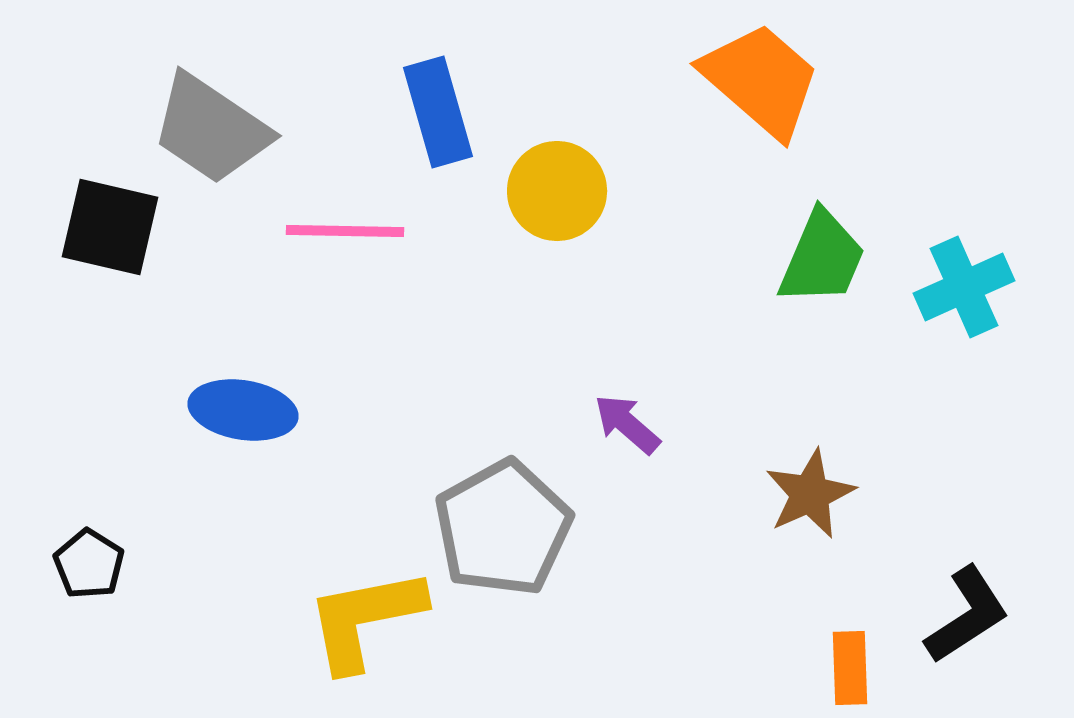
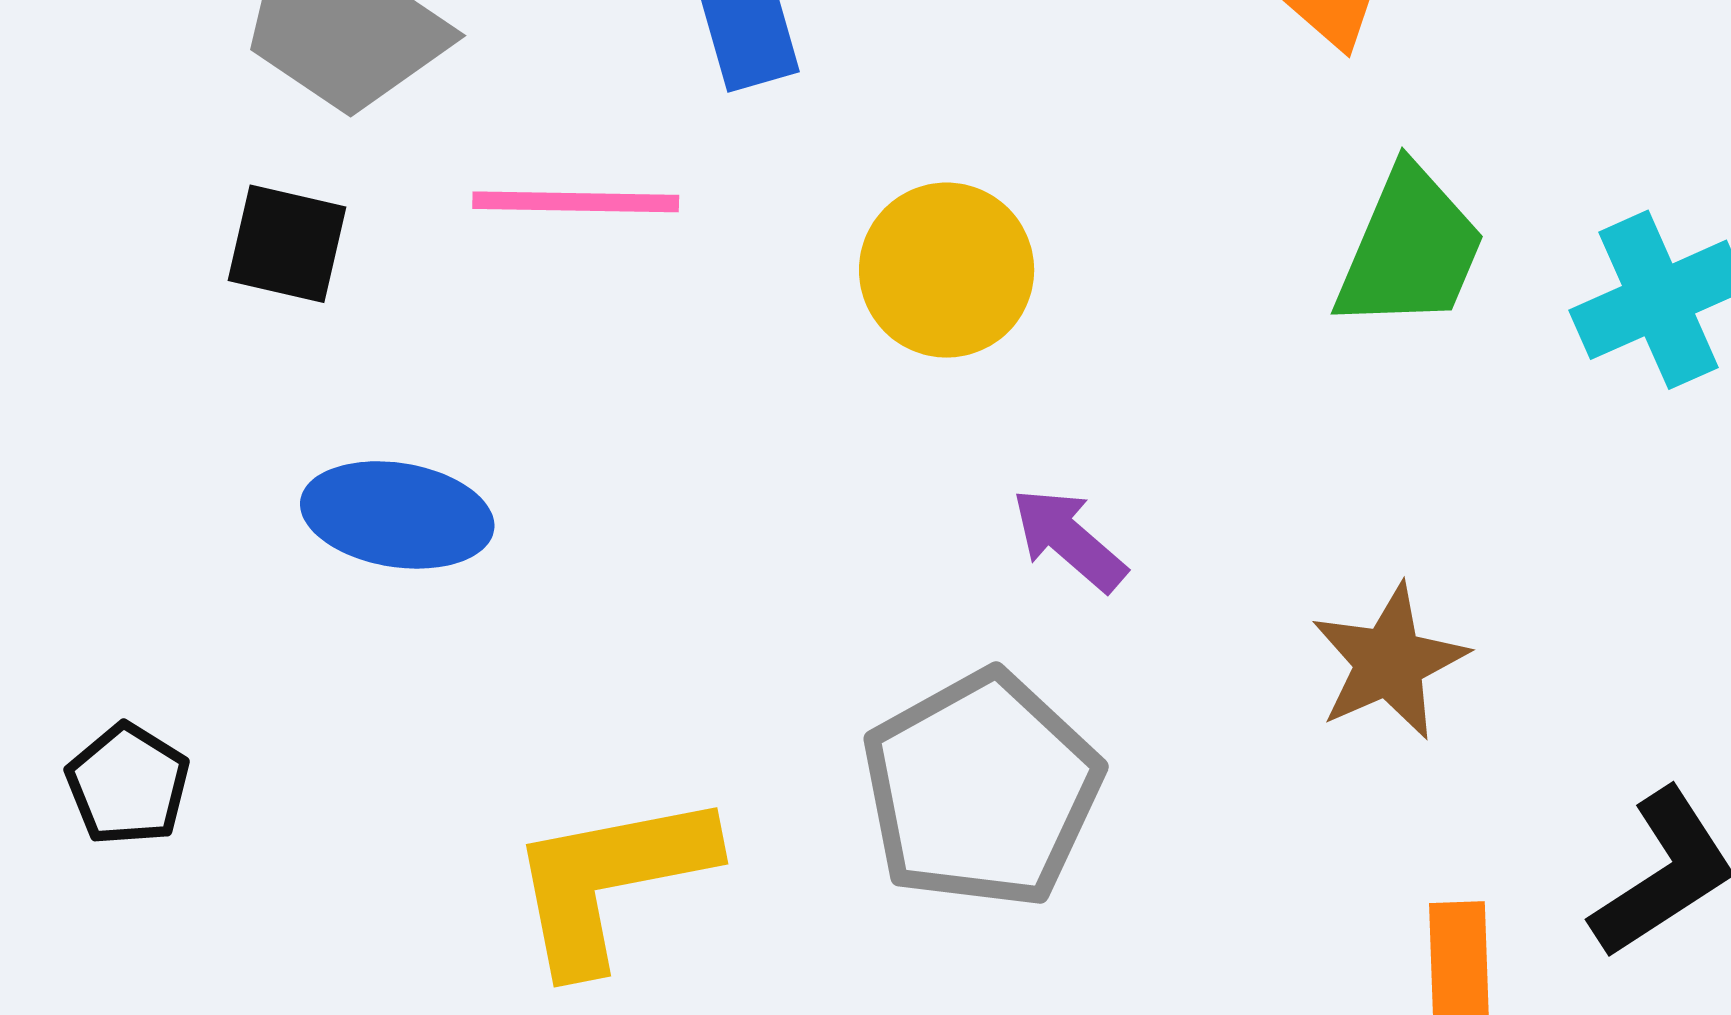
yellow circle: (557, 191) -> (947, 270), moved
black square: (110, 227) -> (287, 244), moved, size x0.7
gray pentagon: (503, 528) -> (982, 790), moved

